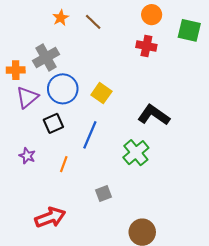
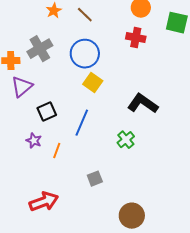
blue circle: (63, 89) -> (85, 54), moved
green cross: (136, 153) -> (126, 140), size x0.7
purple star: (27, 156) -> (34, 141), moved

